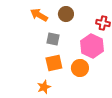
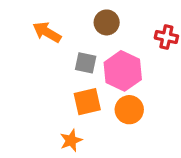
orange arrow: (39, 15) -> (47, 32), moved
pink hexagon: (92, 46) -> (123, 71), moved

